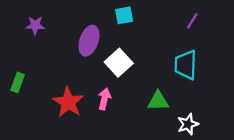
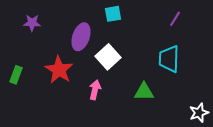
red star: (68, 102) -> (59, 70), moved
white star: (188, 124) -> (199, 113), moved

